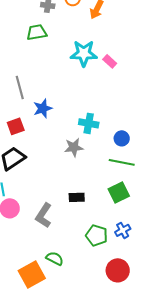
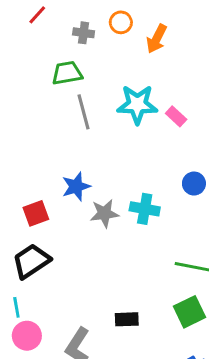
gray line: (20, 87) -> (84, 112), moved
blue circle: (122, 138) -> (194, 184), moved
gray star: (74, 147) -> (104, 213), moved

